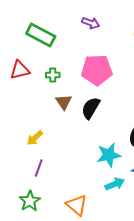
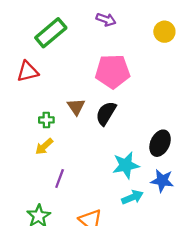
green rectangle: (41, 35) -> (51, 33), turned -68
green cross: (53, 75) -> (46, 120), moved
purple line: (39, 168) -> (60, 178), moved

